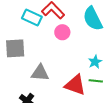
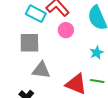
gray square: (15, 48) -> (29, 43), moved
cyan star: (95, 62) -> (97, 53), moved

